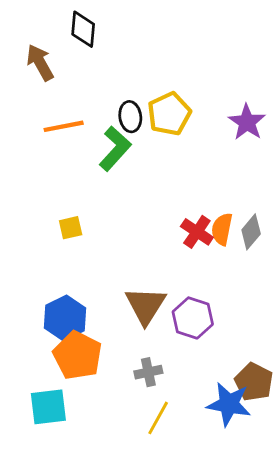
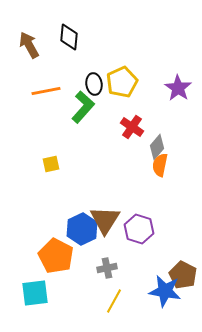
black diamond: (83, 29) -> (69, 37), moved
red cross: (197, 232) -> (132, 127), moved
gray diamond: (251, 232) -> (157, 147), moved
blue hexagon: (65, 318) -> (82, 229), moved

